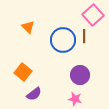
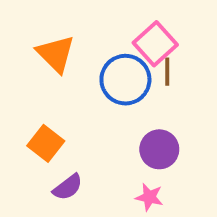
pink square: (93, 15) -> (155, 44), moved
orange triangle: (28, 27) -> (56, 54), size x1.5

